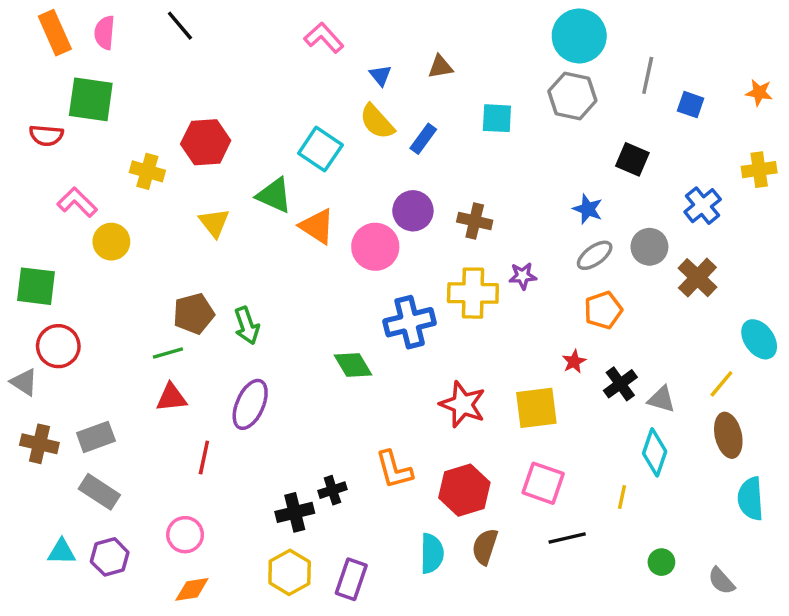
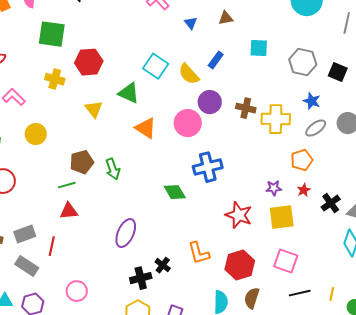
gray hexagon: (572, 96) -> (303, 62), moved
green square: (91, 99) -> (52, 34), moved
yellow semicircle: (377, 122) -> (189, 74), moved
orange triangle: (317, 226) -> (146, 128), moved
yellow circle: (111, 242) -> (36, 134), moved
purple star: (523, 276) -> (274, 188), moved
yellow cross: (473, 293) -> (276, 119), moved
orange pentagon: (603, 310) -> (302, 160), moved
purple ellipse: (250, 404) -> (126, 233), moved
red line: (204, 458) -> (52, 246), moved
black cross: (332, 490) -> (163, 265), turned -35
yellow line: (622, 497) -> (332, 294), moved

